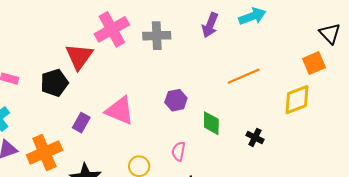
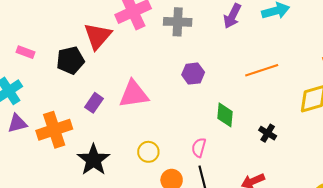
purple hexagon: (176, 100) -> (193, 74), moved
pink triangle: (120, 111) -> (134, 94), turned -36
pink semicircle: (179, 151) -> (199, 147), moved

